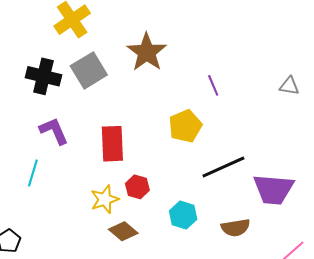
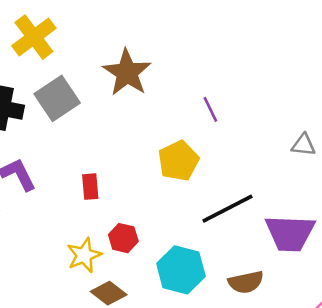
gray triangle: (289, 86) -> (303, 145), moved
red rectangle: (112, 144) -> (90, 187), size x0.6
cyan hexagon: (183, 215) -> (181, 270), size x1.4

